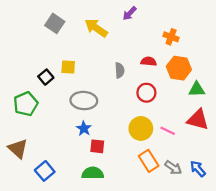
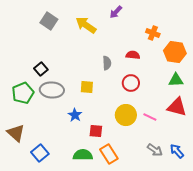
yellow square: (68, 67) -> (87, 87), moved
orange hexagon: (179, 68) -> (175, 52), moved
gray ellipse: (84, 101) -> (52, 90), moved
red square: (97, 146) -> (96, 131), moved
orange rectangle: (149, 161) -> (109, 154), moved

